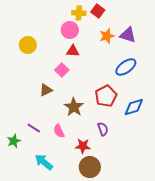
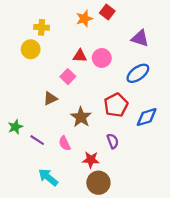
yellow cross: (79, 13) -> (42, 27), moved
pink circle: (70, 30) -> (102, 58), moved
orange star: (107, 36) -> (84, 19), moved
green star: (14, 141) -> (15, 127), moved

